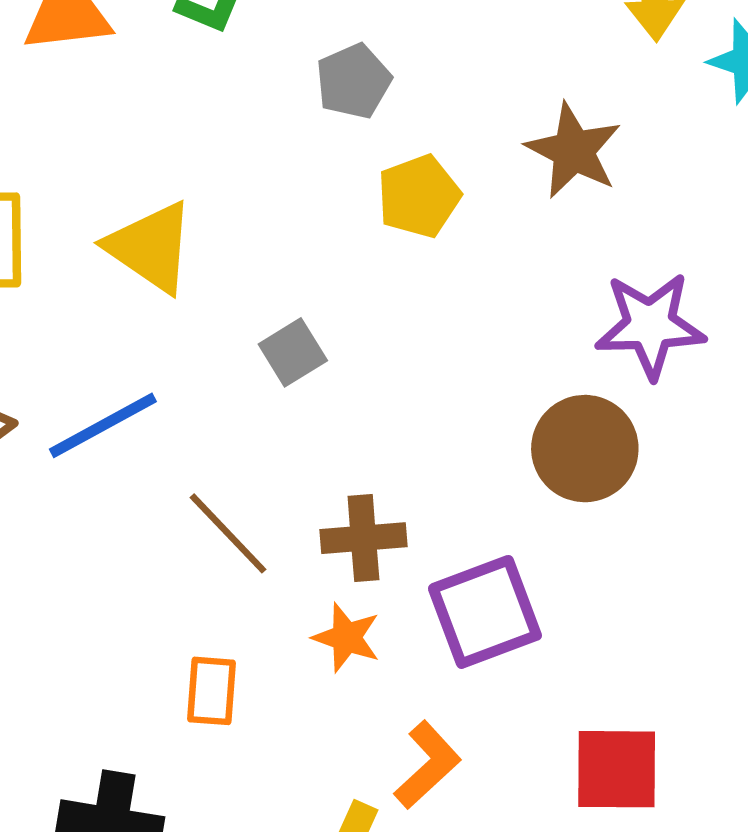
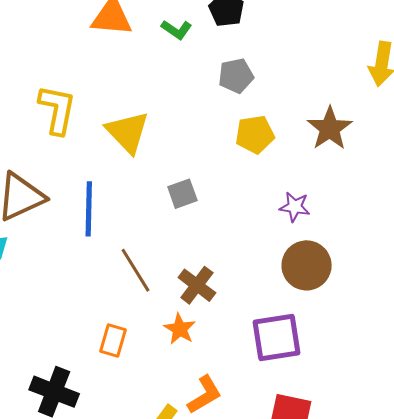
purple star: (650, 325) -> (295, 207), moved, size x0.6
blue line: (103, 425) -> (89, 209), turned -72
brown cross: (363, 538) -> (197, 285), turned 30
purple square: (485, 612) -> (277, 338), moved

